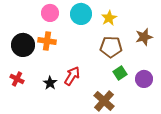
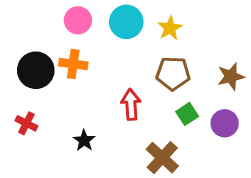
brown star: (144, 37) -> (231, 76), moved
red arrow: (72, 76) -> (131, 105), moved, turned -36
black star: (50, 83) -> (84, 140), moved

